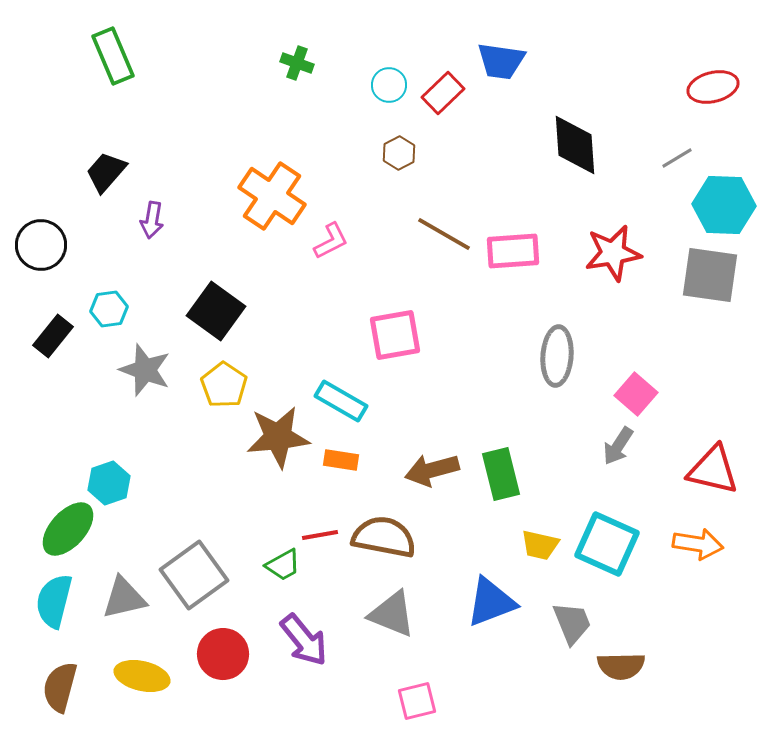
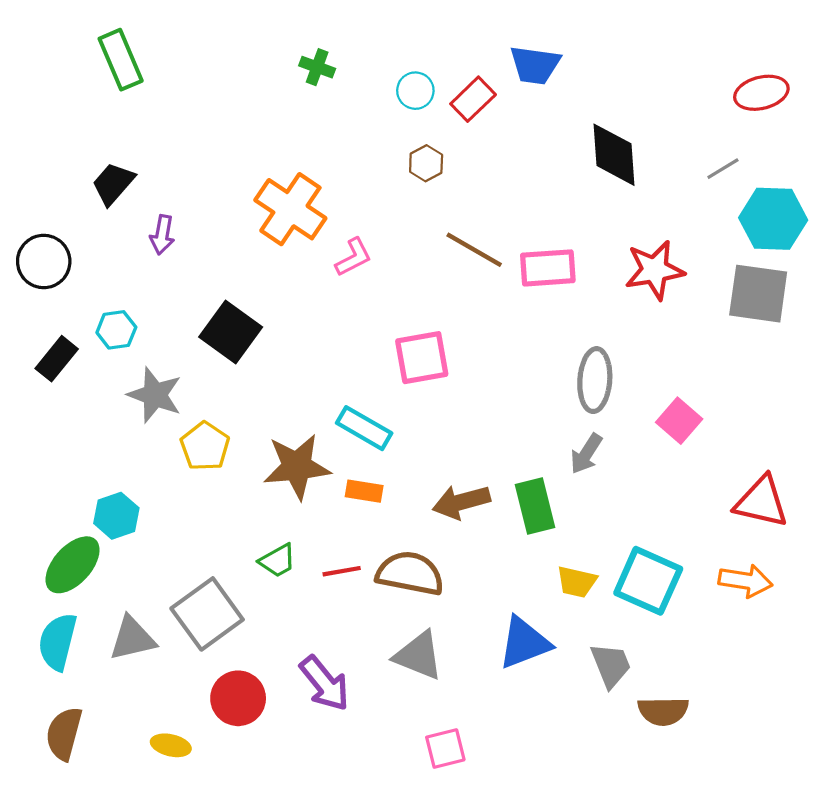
yellow pentagon: (224, 385) -> (205, 446), moved
gray arrow: (618, 446) -> (586, 454), moved
green trapezoid: (283, 565) -> (278, 561), moved
yellow ellipse: (142, 676) -> (171, 745), moved, size x0.7

